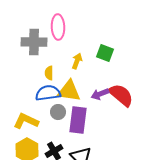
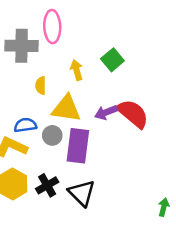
green square: (105, 53) -> (112, 60), turned 30
yellow arrow: (77, 61) -> (77, 70), turned -35
blue semicircle: (48, 93) -> (25, 125), moved, size x0.7

